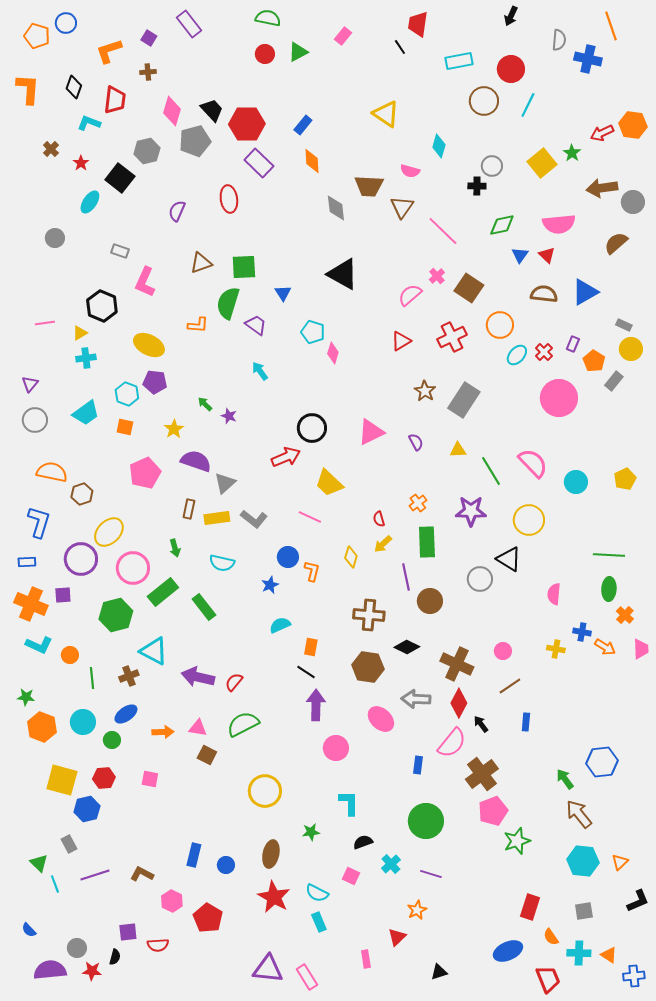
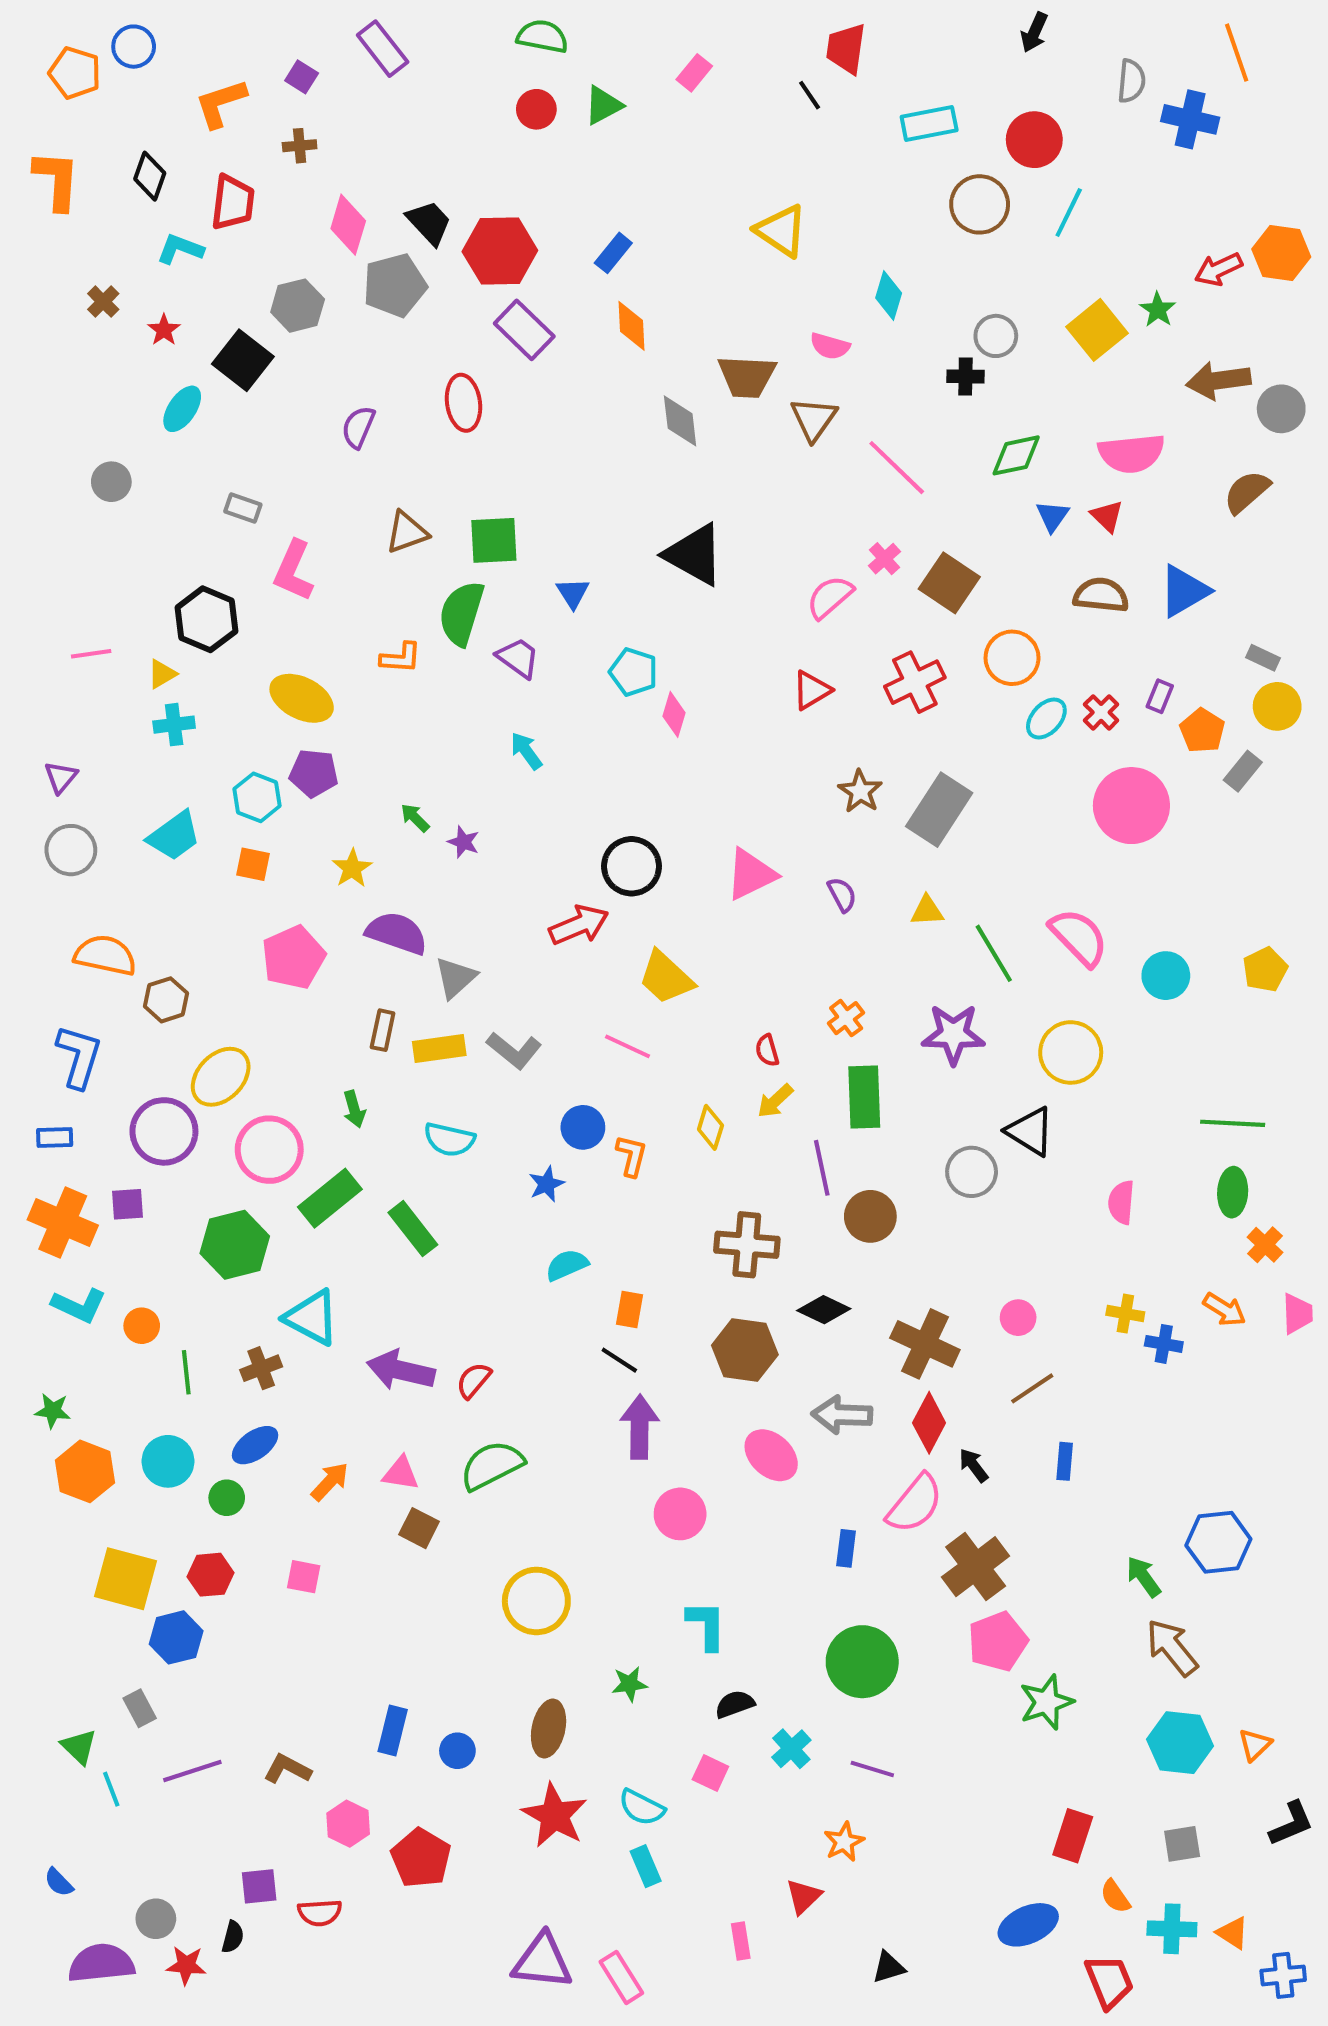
blue cross: (582, 632) -> (1164, 1344), moved
orange arrow: (163, 732) -> (330, 1482), turned -45

